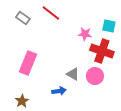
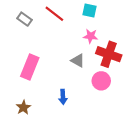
cyan square: (109, 26) -> (89, 11), moved
gray triangle: (73, 74) -> (78, 61), moved
blue arrow: (59, 91) -> (63, 97), turned 96

